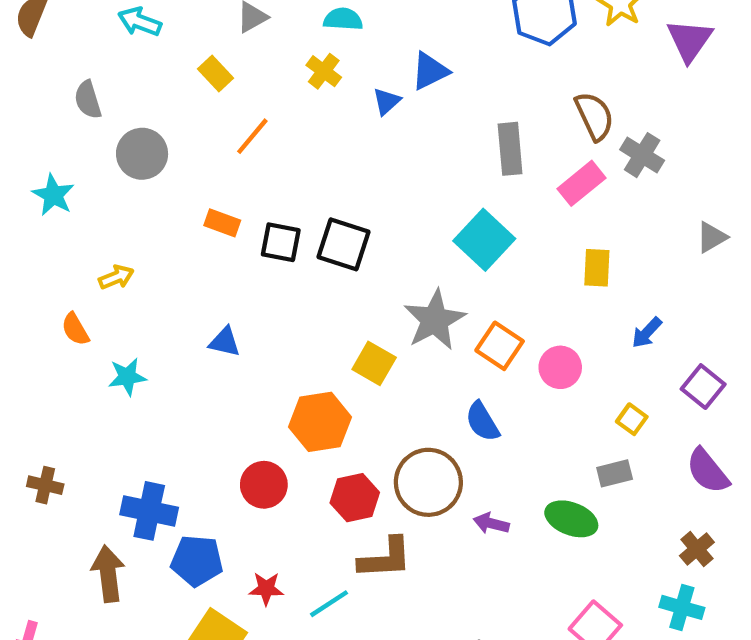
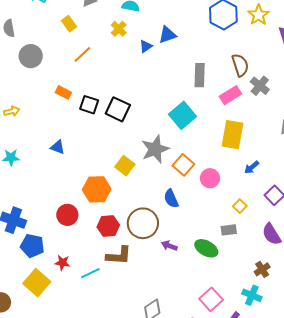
yellow rectangle: (597, 268) -> (233, 135), size x1.6

